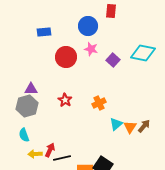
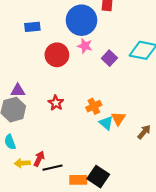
blue circle: (88, 26) -> (82, 20), size x1.4
cyan triangle: (116, 124) -> (106, 123), moved, turned -40
orange triangle: (130, 127) -> (118, 118), moved

